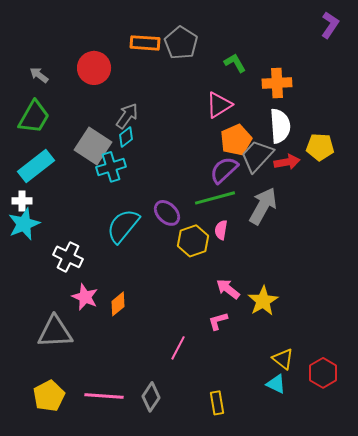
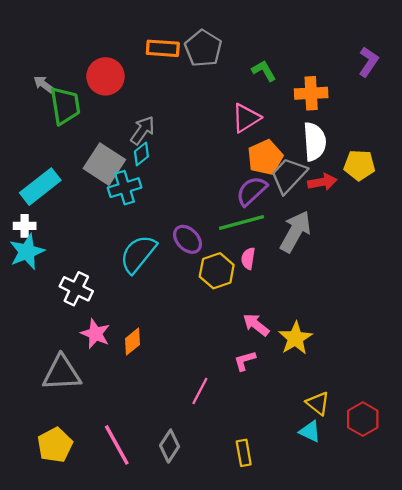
purple L-shape: (330, 25) -> (368, 62), moved
green trapezoid: (34, 117) -> (65, 106), moved, turned -39
pink line: (104, 396) -> (117, 445), turned 57

